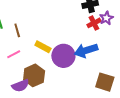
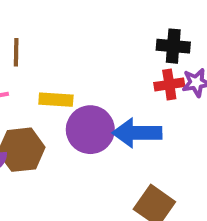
yellow rectangle: (43, 47) -> (56, 100), turned -42

